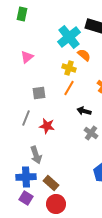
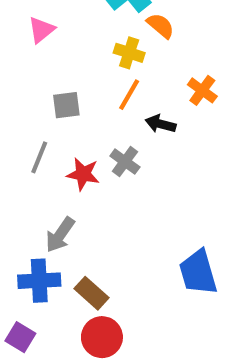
black arrow: (84, 111) -> (160, 124), moved
gray cross: (91, 133) -> (125, 162), moved
gray arrow: (36, 155) -> (60, 235), turned 54
purple square: (26, 198) -> (20, 337), moved

